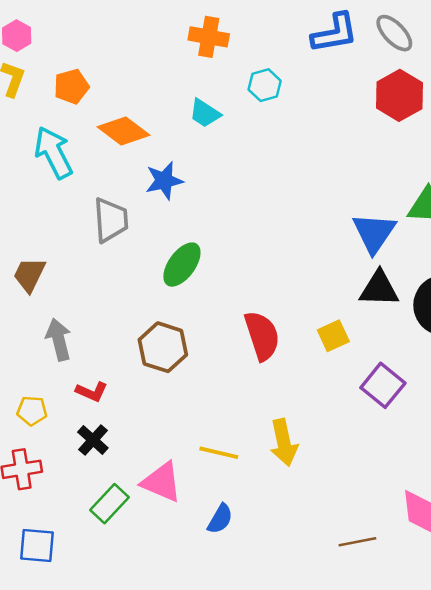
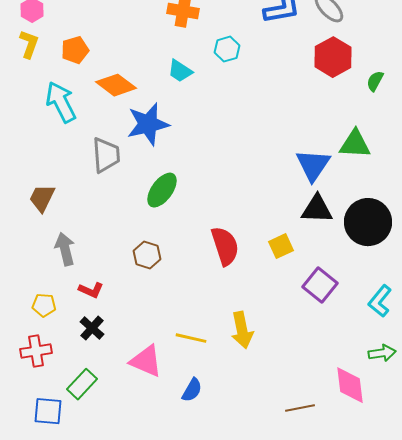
blue star: (164, 181) -> (148, 124), size x1.4
brown hexagon: (163, 347) -> (147, 255), size x0.7
green rectangle: (109, 504) -> (82, 384), moved

